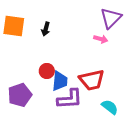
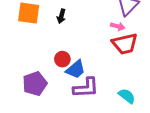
red trapezoid: (92, 80) -> (125, 44), moved
blue trapezoid: (60, 81) -> (76, 69), turned 45

